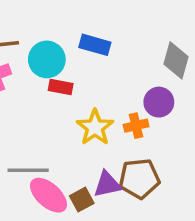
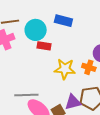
orange cross: (136, 126) -> (89, 67), turned 32
yellow star: (95, 127) -> (65, 69), turned -30

